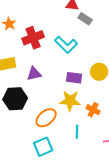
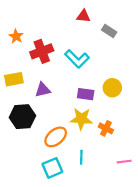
gray rectangle: (85, 19) -> (109, 31), moved
cyan line: (77, 132) -> (81, 157), moved

